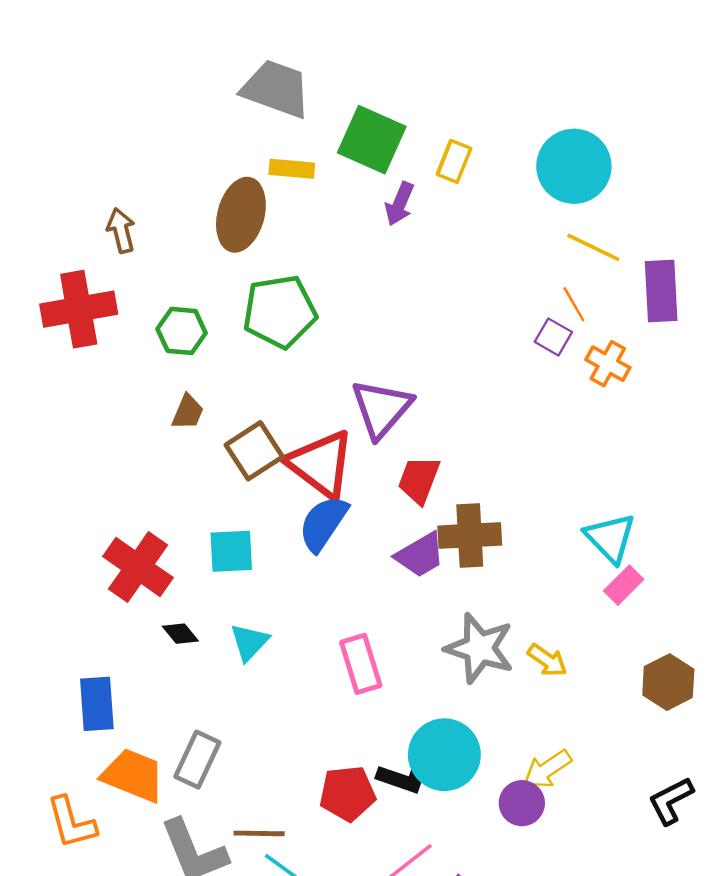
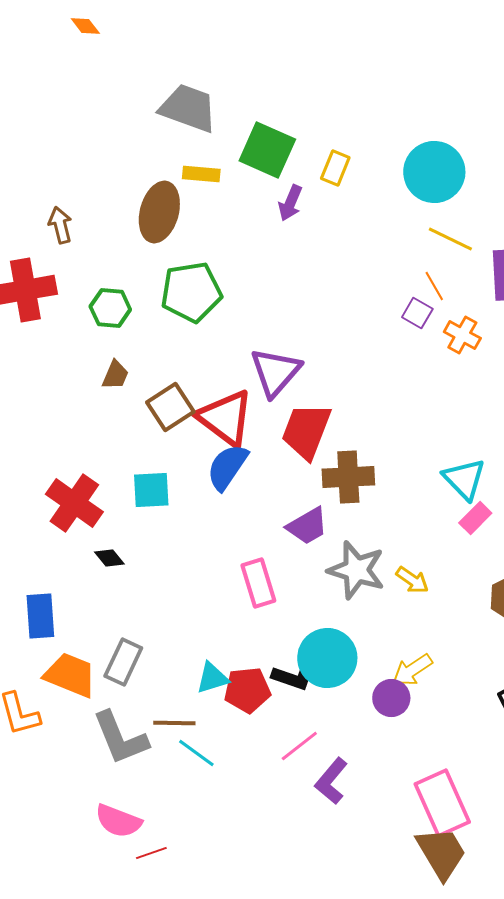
red trapezoid: (419, 480) -> (306, 431), size x1.4
purple trapezoid: (420, 555) -> (307, 526), moved
cyan triangle: (249, 642) -> (212, 678), moved, turned 30

